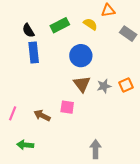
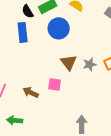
black semicircle: (28, 30) -> (28, 11), moved
blue circle: (81, 56) -> (59, 28), moved

